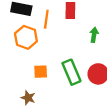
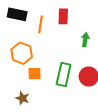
orange hexagon: (26, 37) -> (22, 53), moved
green rectangle: (71, 72) -> (64, 75), turned 35

